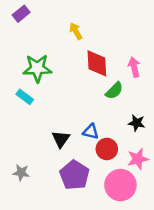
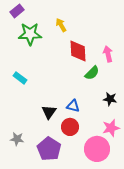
green star: (37, 68) -> (30, 34), moved
red circle: (107, 149) -> (70, 127), moved
purple pentagon: (75, 175) -> (49, 149), moved

